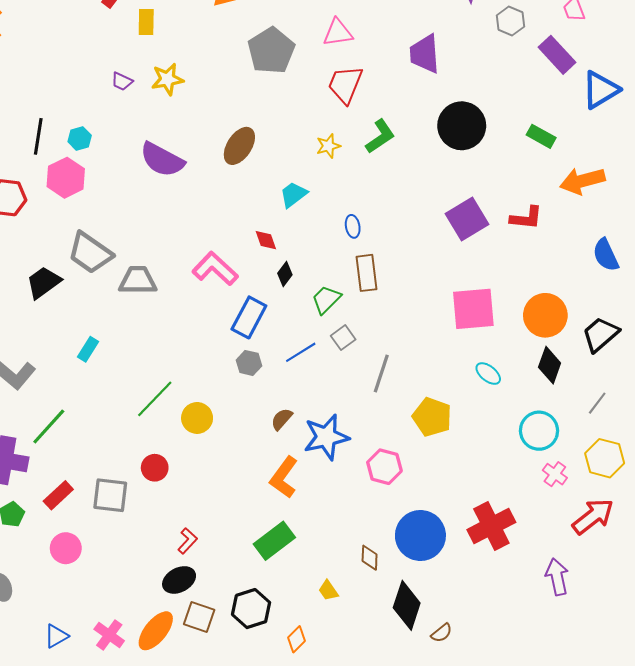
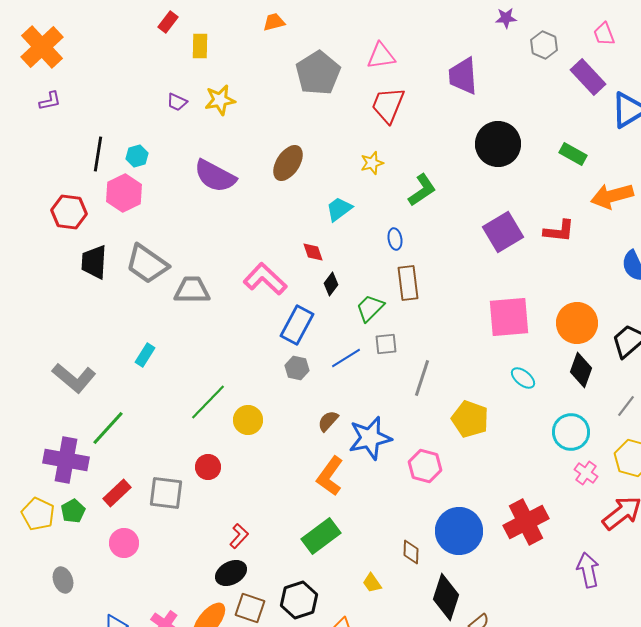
green L-shape: (380, 136) -> (422, 190), moved
black trapezoid: (44, 282) -> (94, 262), moved, turned -51
gray square: (343, 338) -> (386, 344), turned 30

